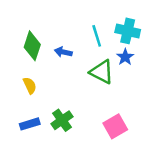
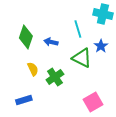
cyan cross: (128, 31) -> (103, 14), moved
yellow semicircle: (30, 86) -> (33, 69), moved
green cross: (62, 120) -> (55, 77), moved

